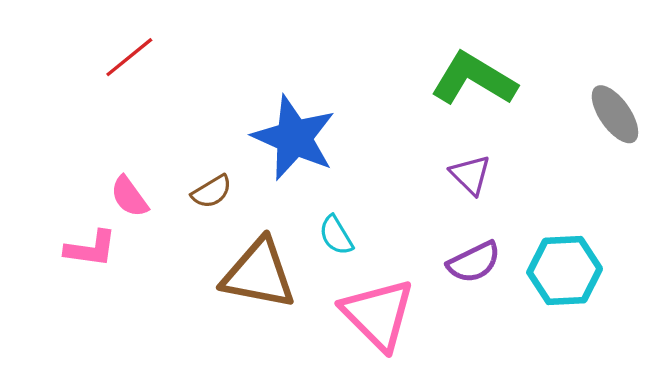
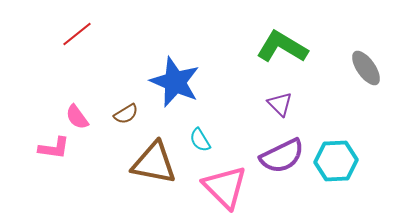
purple semicircle: (474, 262) -> (282, 156), size x1.4

